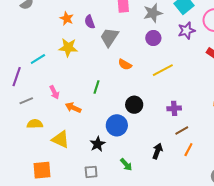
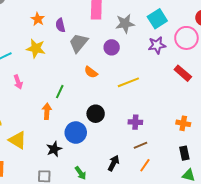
purple circle: (153, 38) -> (112, 47), moved
pink arrow: (54, 92) -> (18, 82), moved
orange arrow: (73, 108) -> (47, 111), moved, turned 63

